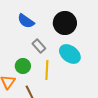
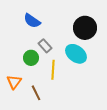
black circle: (65, 23) -> (85, 28), moved
green circle: (23, 66) -> (31, 58), moved

